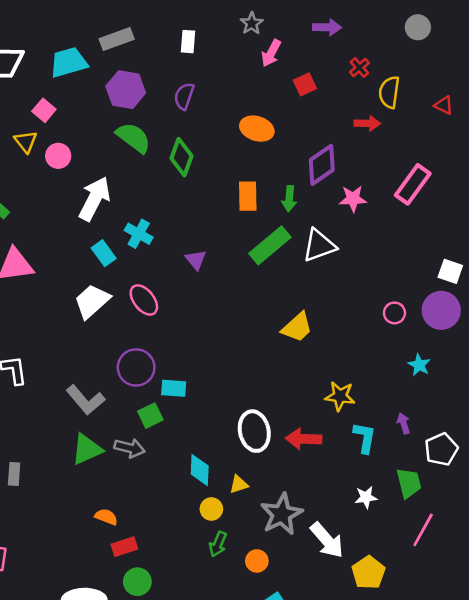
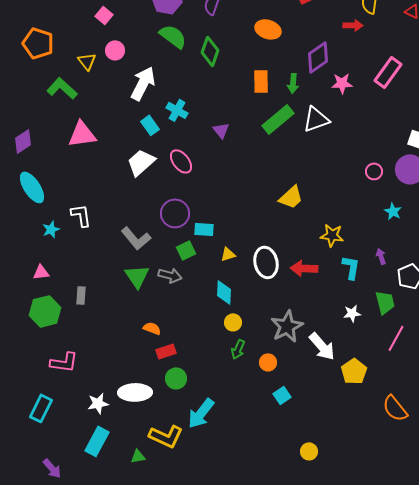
yellow triangle: (26, 142) -> (87, 61), moved
yellow trapezoid: (297, 327) -> (291, 197), moved
green triangle: (87, 449) -> (137, 276), turned -40
yellow triangle: (239, 484) -> (228, 254), moved

